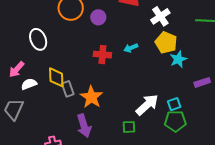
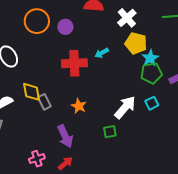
red cross: (102, 55) -> (74, 63), size x1.4
orange star: (91, 97) -> (79, 106), moved, size x0.7
green pentagon: (175, 121) -> (151, 73), moved

